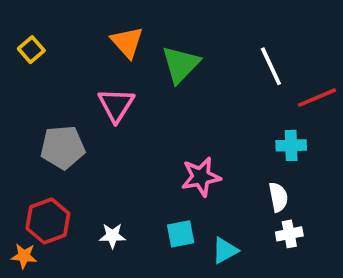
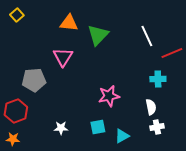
orange triangle: (127, 42) -> (69, 23), turned -42
yellow square: (31, 50) -> (17, 15), moved
red hexagon: (48, 221) -> (16, 111), moved

